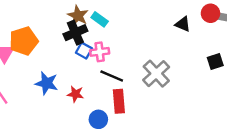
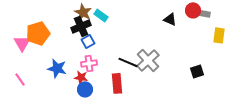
blue square: (84, 51) -> (88, 41), turned 32
pink cross: (100, 52) -> (89, 63), moved
black square: (215, 61) -> (197, 71), moved
black line: (112, 76) -> (128, 62), moved
blue circle: (98, 119) -> (85, 89), moved

